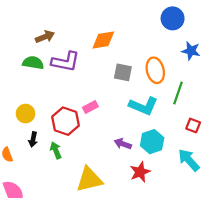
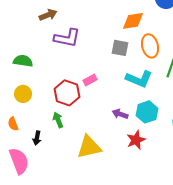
orange diamond: (103, 40) -> (133, 21), moved
green semicircle: (33, 63) -> (23, 61), moved
yellow circle: (26, 114) -> (23, 94), moved
black arrow: (33, 139) -> (37, 138), moved

